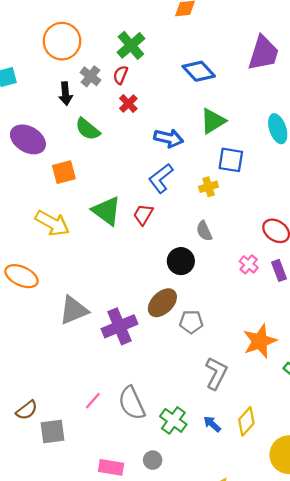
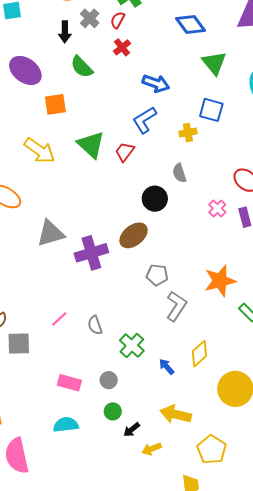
green triangle: (213, 121) -> (214, 63), moved, turned -44
gray pentagon: (191, 322) -> (157, 275), moved
gray semicircle: (132, 403) -> (95, 325), size x0.6
blue arrow: (212, 424) -> (167, 367), moved

